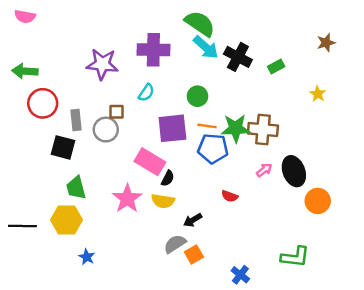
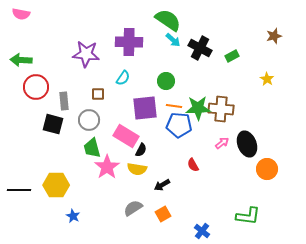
cyan arrow: (206, 47) -> (173, 40), size x0.7
gray circle: (106, 130) -> (89, 120), moved
green trapezoid: (76, 188) -> (92, 148), moved
red semicircle: (230, 196) -> (193, 165), turned 40
gray semicircle: (175, 244) -> (133, 208), moved

